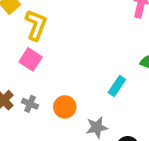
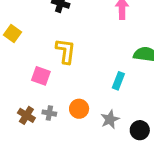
yellow L-shape: (36, 25) -> (66, 51), moved

